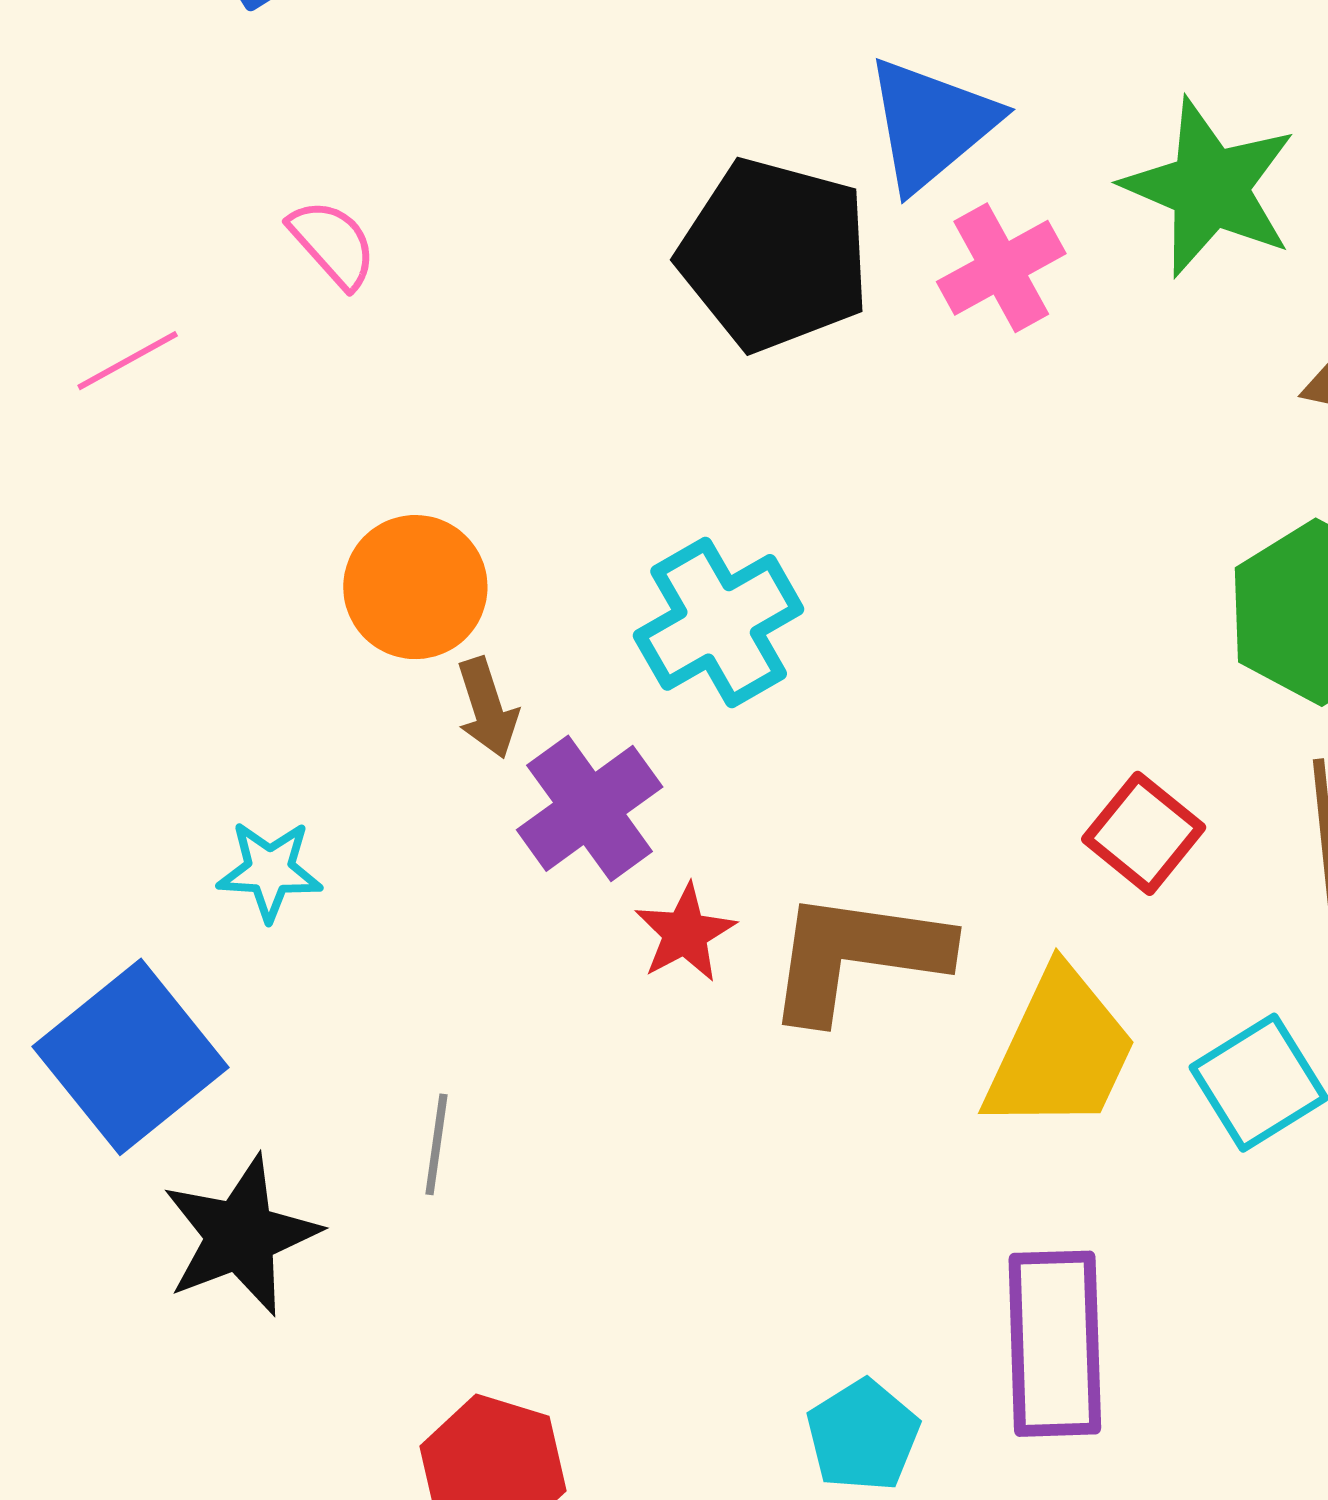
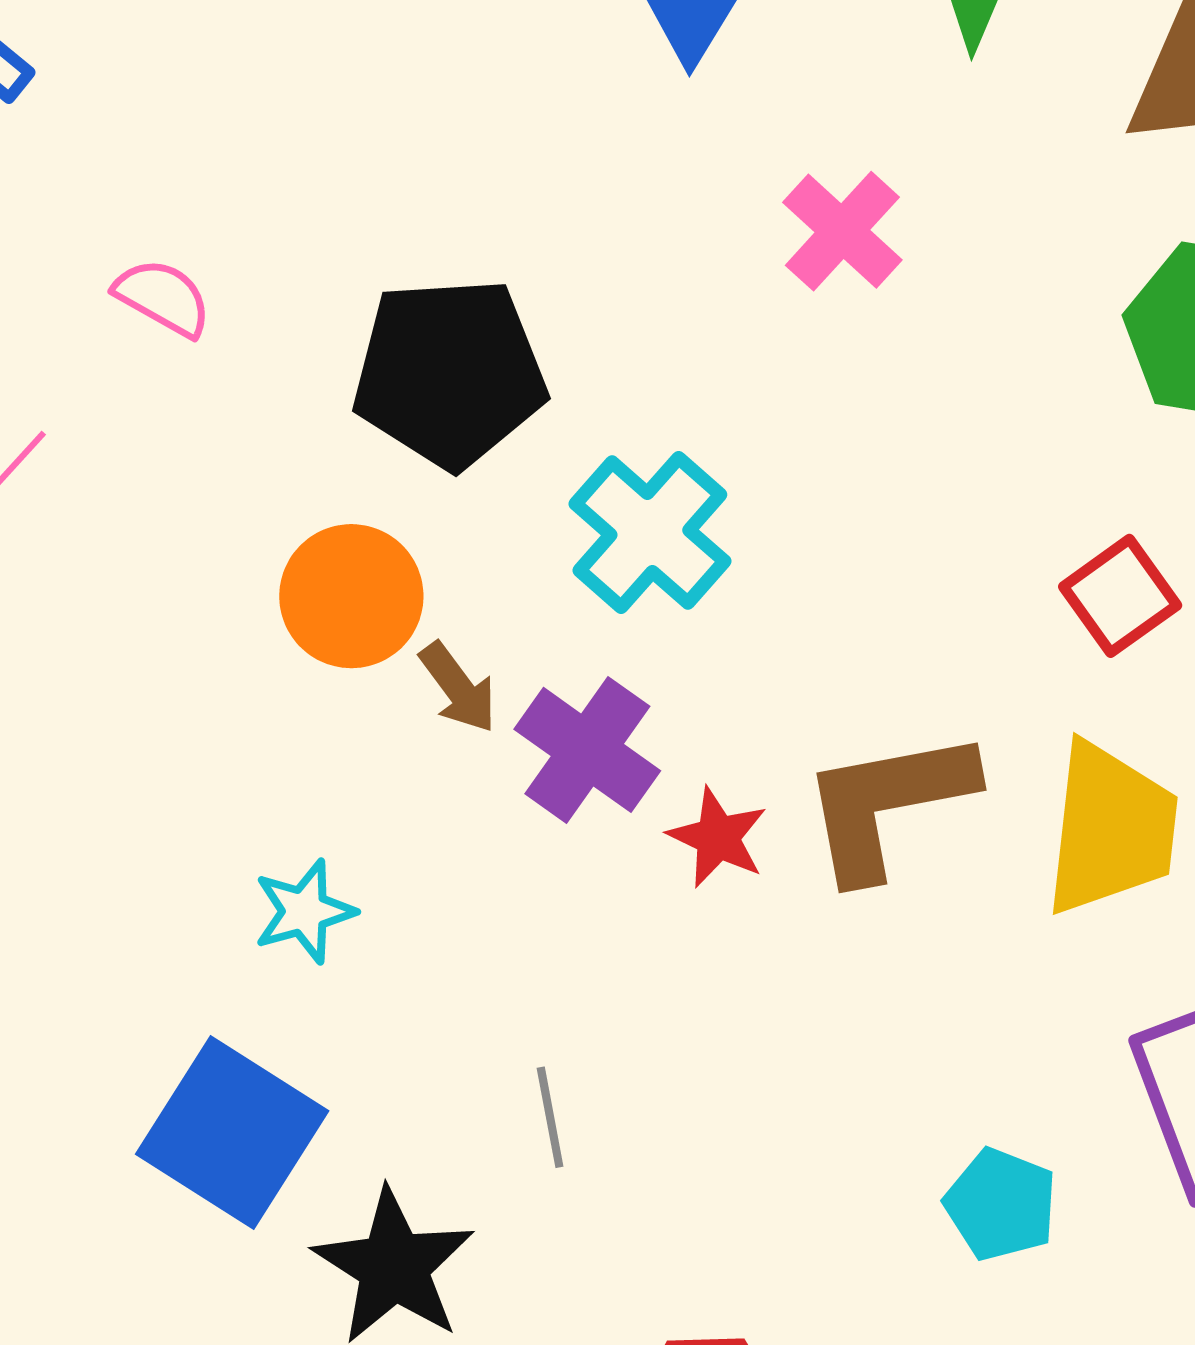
black pentagon: (774, 255) -> (449, 373), moved
pink cross: (1001, 268) -> (842, 231), moved
red square: (1144, 833) -> (1120, 596), turned 34
cyan pentagon: (863, 1435) -> (1001, 1204), moved

